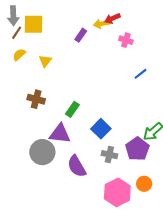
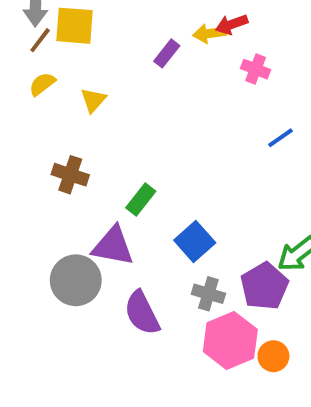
pink hexagon: (117, 192) -> (230, 340), moved

